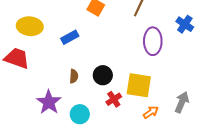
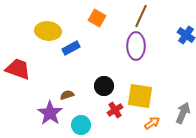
yellow ellipse: (30, 26) -> (48, 31), moved
purple ellipse: (153, 41) -> (136, 46), moved
brown semicircle: (74, 76) -> (67, 95), moved, turned -112

